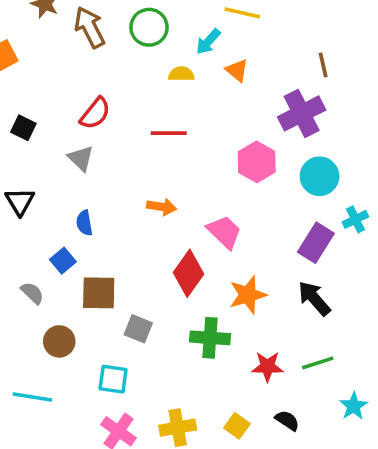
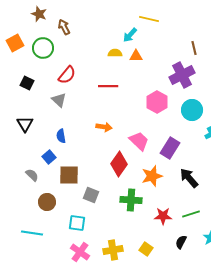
brown arrow: (90, 27) -> (64, 27), size x0.7
green circle: (149, 27) -> (43, 48), moved
orange triangle: (237, 70) -> (136, 56), moved, turned -40
purple rectangle: (316, 243) -> (170, 148), moved
black semicircle: (287, 420) -> (181, 242), moved, turned -96

